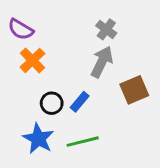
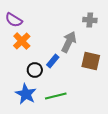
gray cross: (106, 29) -> (90, 20), moved, turned -32
brown square: (134, 90) -> (91, 61), turned 36
blue rectangle: (80, 102) -> (53, 61), moved

